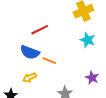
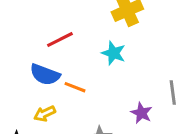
cyan star: (88, 40) -> (114, 53), moved

